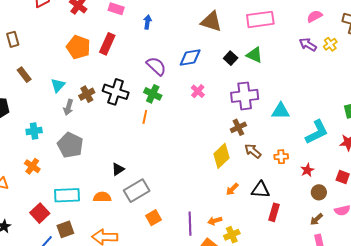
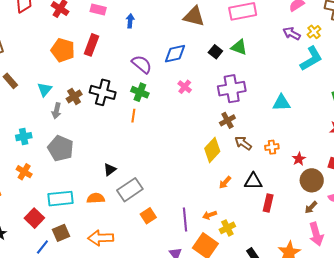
cyan triangle: (281, 111) -> (282, 103), moved
cyan L-shape: (317, 132) -> (311, 59), moved
brown circle: (319, 192) -> (312, 180), size x1.5

